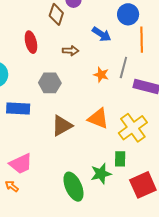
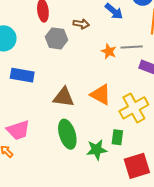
gray line: (123, 67) -> (132, 47), turned 65
gray hexagon: (50, 83) -> (56, 38), moved
brown triangle: (62, 126) -> (64, 97), turned 30
green ellipse: (73, 187) -> (67, 134), moved

